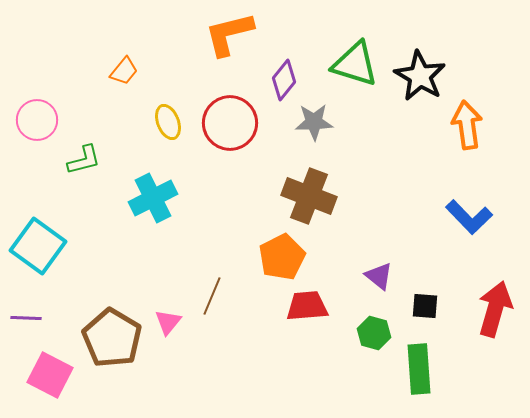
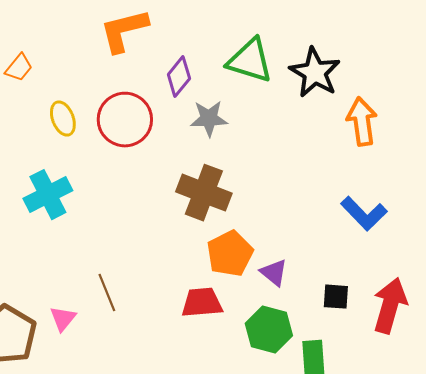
orange pentagon: (282, 257) -> (230, 254), moved
brown line: (212, 296) -> (107, 293), turned -45
black square: (425, 306) -> (336, 297), moved
green hexagon: (374, 333) -> (269, 330), size x1.4

